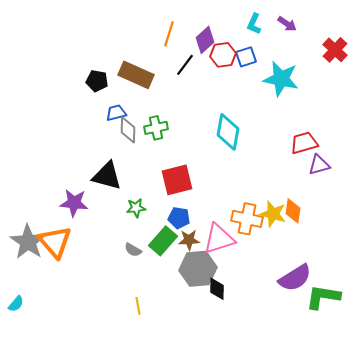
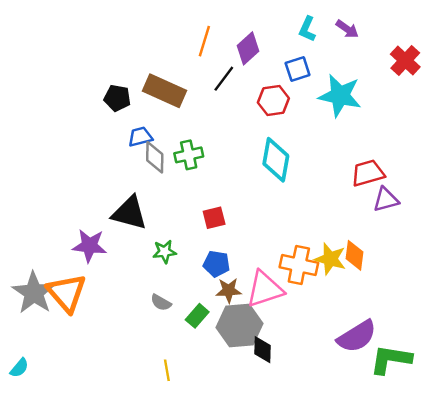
red hexagon: (223, 55) -> (273, 100), moved
red square: (177, 180) -> (214, 218), size x0.6
green rectangle: (163, 241) -> (197, 316), moved, size x0.7

